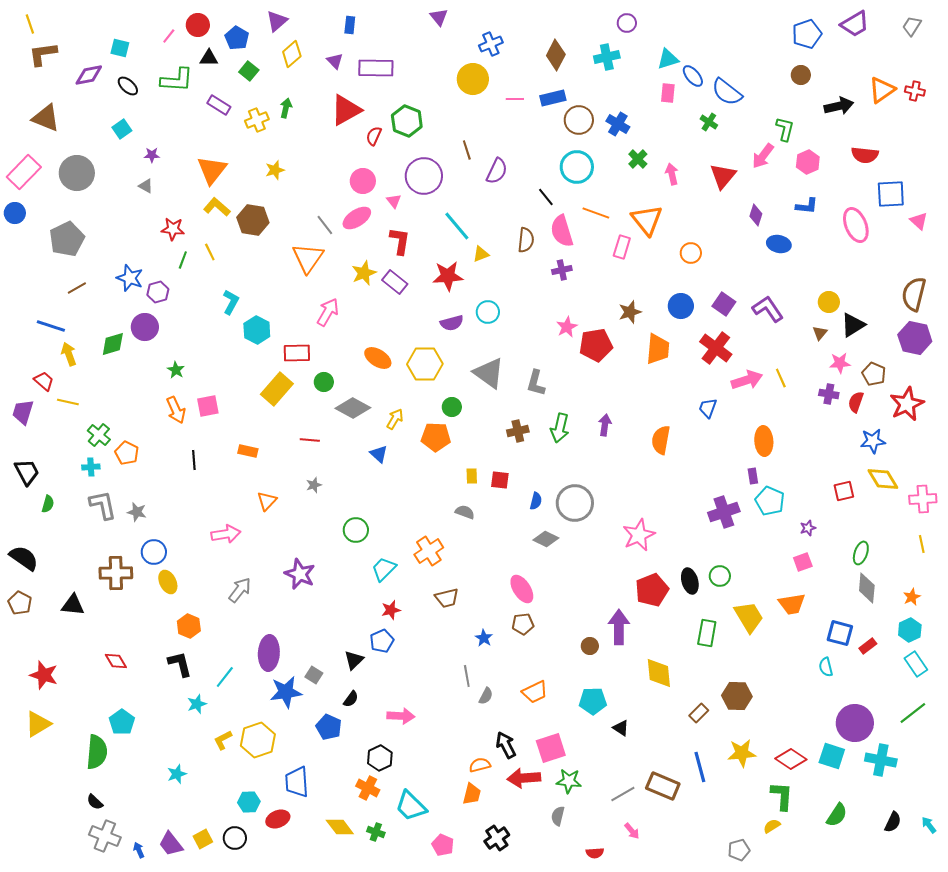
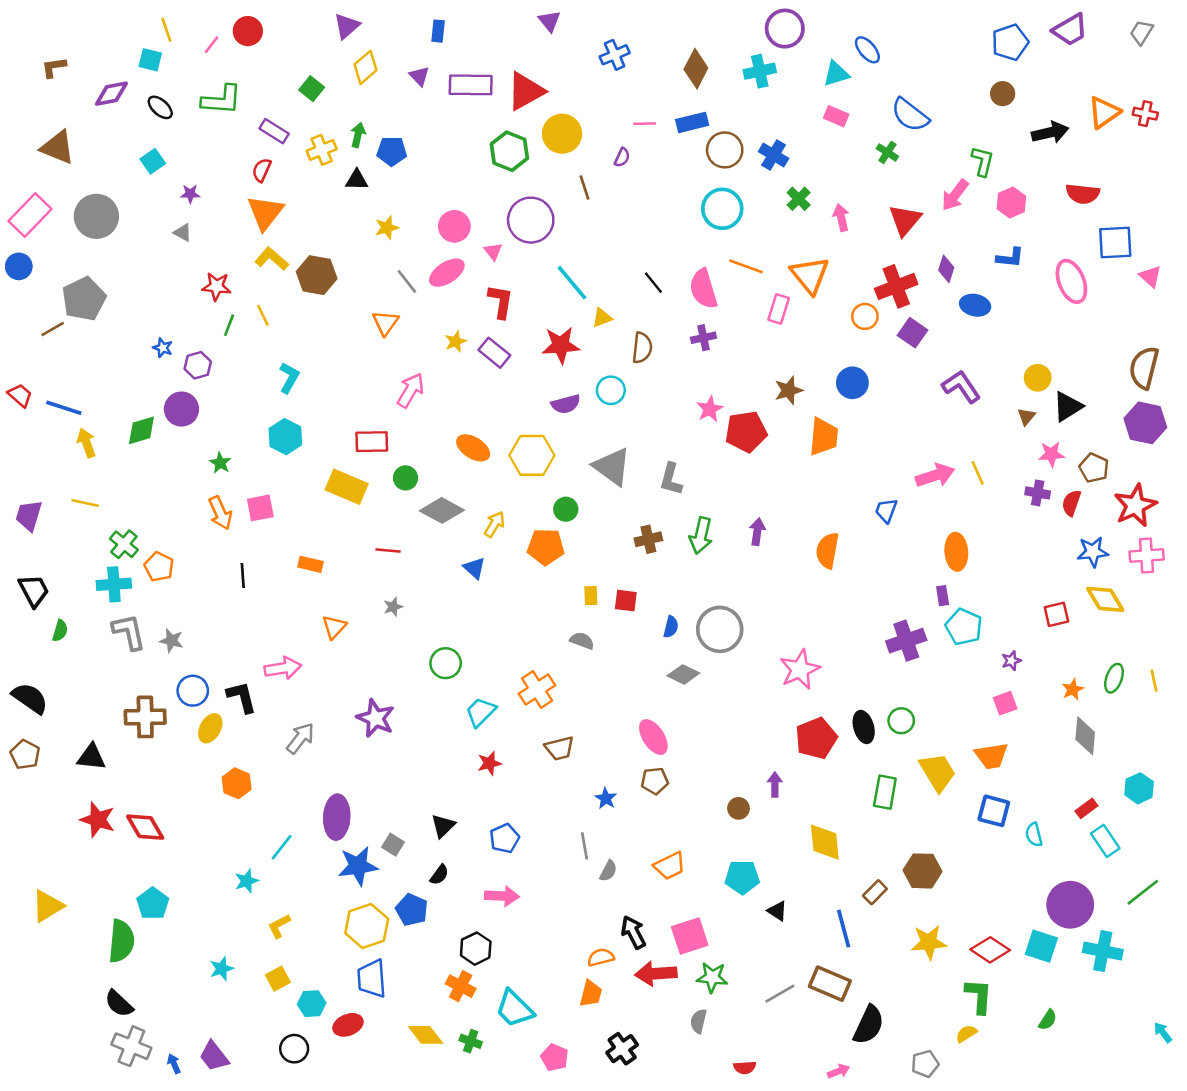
purple circle: (627, 23) -> (785, 29), size x1.6
yellow line: (30, 24) -> (166, 30), moved
blue pentagon: (237, 38) -> (392, 151), moved, turned -30
brown L-shape: (43, 54) -> (54, 67), size x0.7
black triangle: (209, 58) -> (357, 180), moved
blue ellipse: (693, 76) -> (867, 50), moved
yellow circle: (473, 79) -> (562, 134), moved
pink rectangle: (668, 93) -> (836, 116), turned -72
red triangle: (346, 110) -> (526, 91), moved
red semicircle: (374, 136) -> (262, 170), moved
yellow star: (275, 170) -> (387, 228), moved
purple semicircle: (497, 171) -> (622, 157), moved, size x0.6
black line: (546, 197) -> (653, 283), moved
brown semicircle: (526, 240) -> (642, 348), moved
orange triangle: (308, 258) -> (386, 323), size x0.7
yellow star: (364, 273) -> (456, 341), size x0.7
blue star: (130, 278) -> (163, 348), size x0.6
brown line: (77, 288) -> (53, 329), moved
purple square: (724, 304) -> (912, 333), moved
cyan hexagon: (257, 330) -> (285, 437), moved
red cross: (716, 348) -> (896, 286), moved, turned 32
red trapezoid: (44, 381) -> (20, 395), moved
yellow rectangle: (277, 389) -> (347, 487), turned 72
cyan cross: (91, 467) -> (114, 584), size x1.5
pink cross: (923, 499) -> (1147, 556), moved
green ellipse: (861, 553) -> (1114, 678), moved
yellow ellipse: (168, 582) -> (210, 728), turned 55
orange star: (912, 597) -> (1073, 689), moved
purple arrow: (619, 627) -> (775, 785), size x0.6
blue square: (840, 633) -> (994, 811), moved
blue pentagon: (382, 641) -> (504, 838), moved
red diamond: (116, 661) -> (145, 827), size x1.4
black L-shape: (180, 664) -> (242, 697), moved
cyan rectangle: (916, 664) -> (1105, 841), moved
red star: (44, 675) -> (98, 820), moved
yellow hexagon: (258, 740) -> (367, 926), moved
blue line: (700, 767) -> (844, 929), moved
black semicircle: (95, 802) -> (119, 1004), size x1.4
green semicircle: (837, 815) -> (1048, 1020), size x0.7
black semicircle: (893, 822) -> (869, 1025), moved, size x1.5
pink arrow: (632, 831) -> (839, 1071), moved, turned -72
yellow square: (203, 839) -> (278, 979), moved

